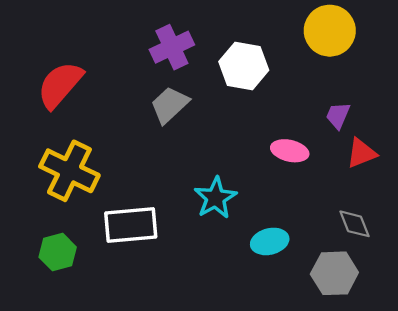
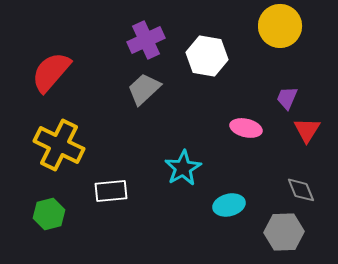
red triangle: (362, 153) -> (307, 130), turned -36
white rectangle: (131, 225) -> (111, 191), size x0.7

